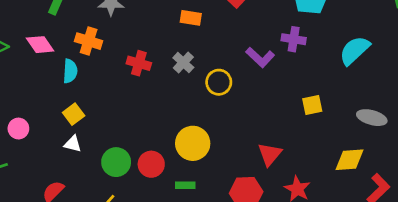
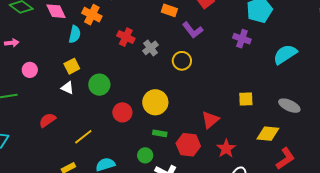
purple L-shape: (260, 57) -> (193, 30), moved
gray cross: (183, 63) -> (150, 48), moved
yellow square: (312, 105) -> (246, 99), moved
green circle: (116, 162) -> (99, 85), moved
green rectangle: (185, 185) -> (160, 133), moved

